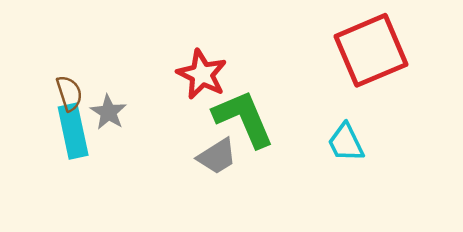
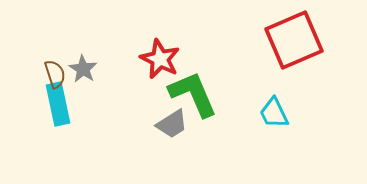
gray star: (108, 112) -> (83, 69), moved

